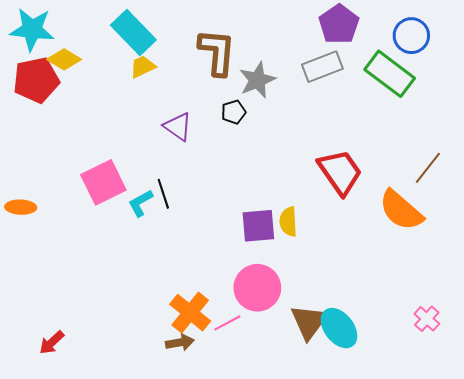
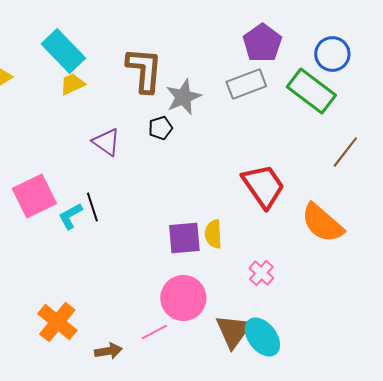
brown line: (428, 168) -> (345, 152), moved
orange cross: (190, 313) -> (57, 322), moved
pink cross: (427, 319) -> (261, 273), moved

